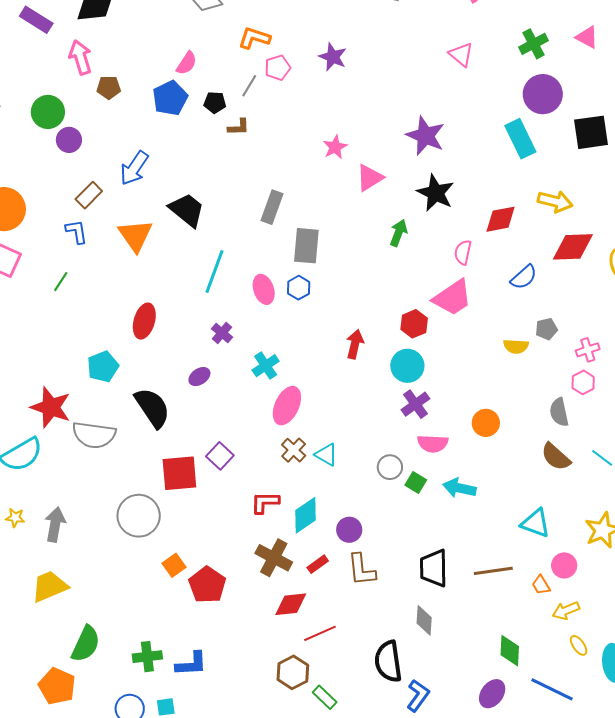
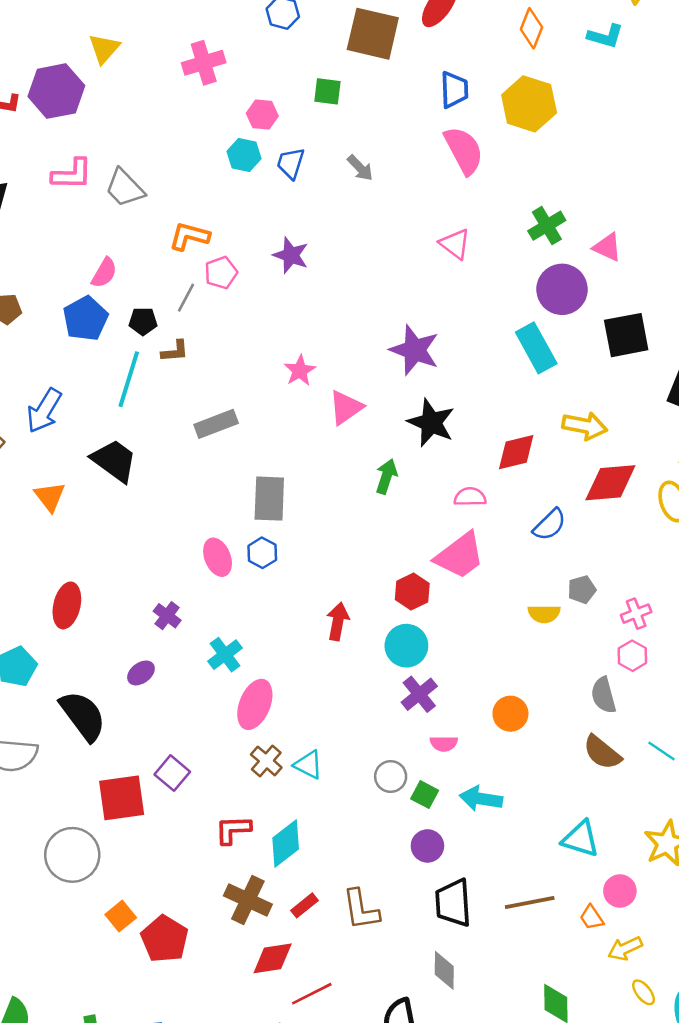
pink triangle: (587, 37) -> (607, 247), moved
gray rectangle: (272, 207) -> (216, 424), moved, turned 52
orange triangle: (135, 235) -> (50, 497), size x0.7
pink semicircle: (463, 252) -> (470, 497), turned 80
cyan line: (214, 271) -> (129, 379), moved
pink semicircle: (433, 444) -> (444, 744), size x0.7
purple circle: (349, 530) -> (427, 846), moved

